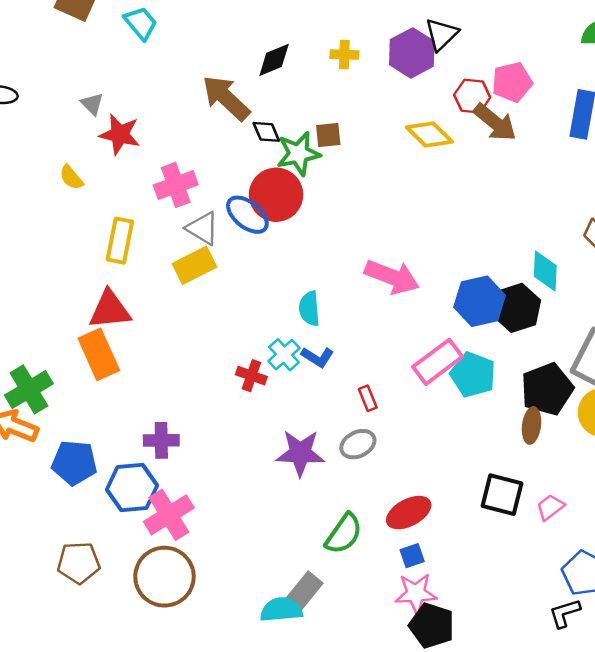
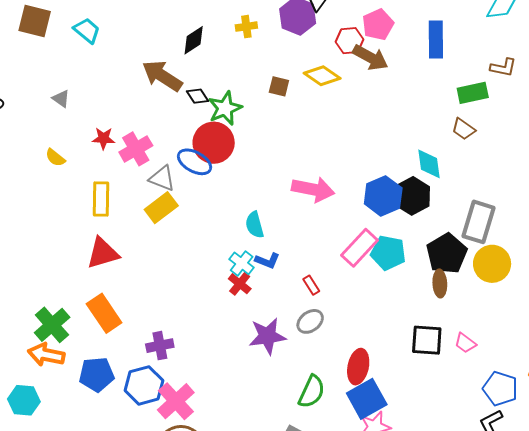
red star: (120, 134) -> (103, 138), moved, size x0.7
brown square: (328, 135) -> (279, 86), moved, turned 30
orange rectangle: (99, 354) -> (104, 313), moved
red cross: (251, 376) -> (240, 284), moved, turned 30
pink trapezoid: (550, 507) -> (465, 343), turned -95
red ellipse: (409, 513) -> (358, 367), turned -40
blue square: (412, 556) -> (367, 399), size x2.0

